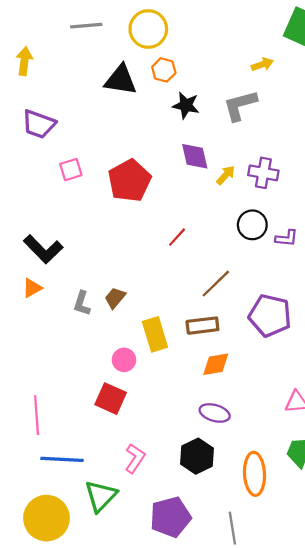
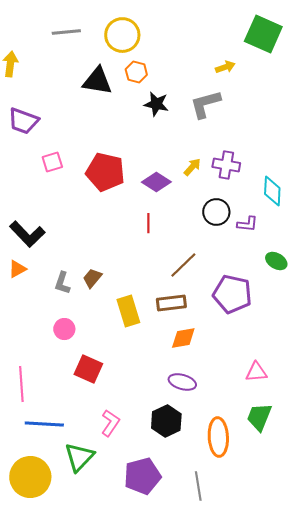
purple diamond: (195, 156) -> (156, 182), moved, turned -44
red pentagon: (129, 181) -> (105, 172), turned -30
red line: (177, 237) -> (148, 223), turned -42
pink circle: (124, 360) -> (64, 329), moved

